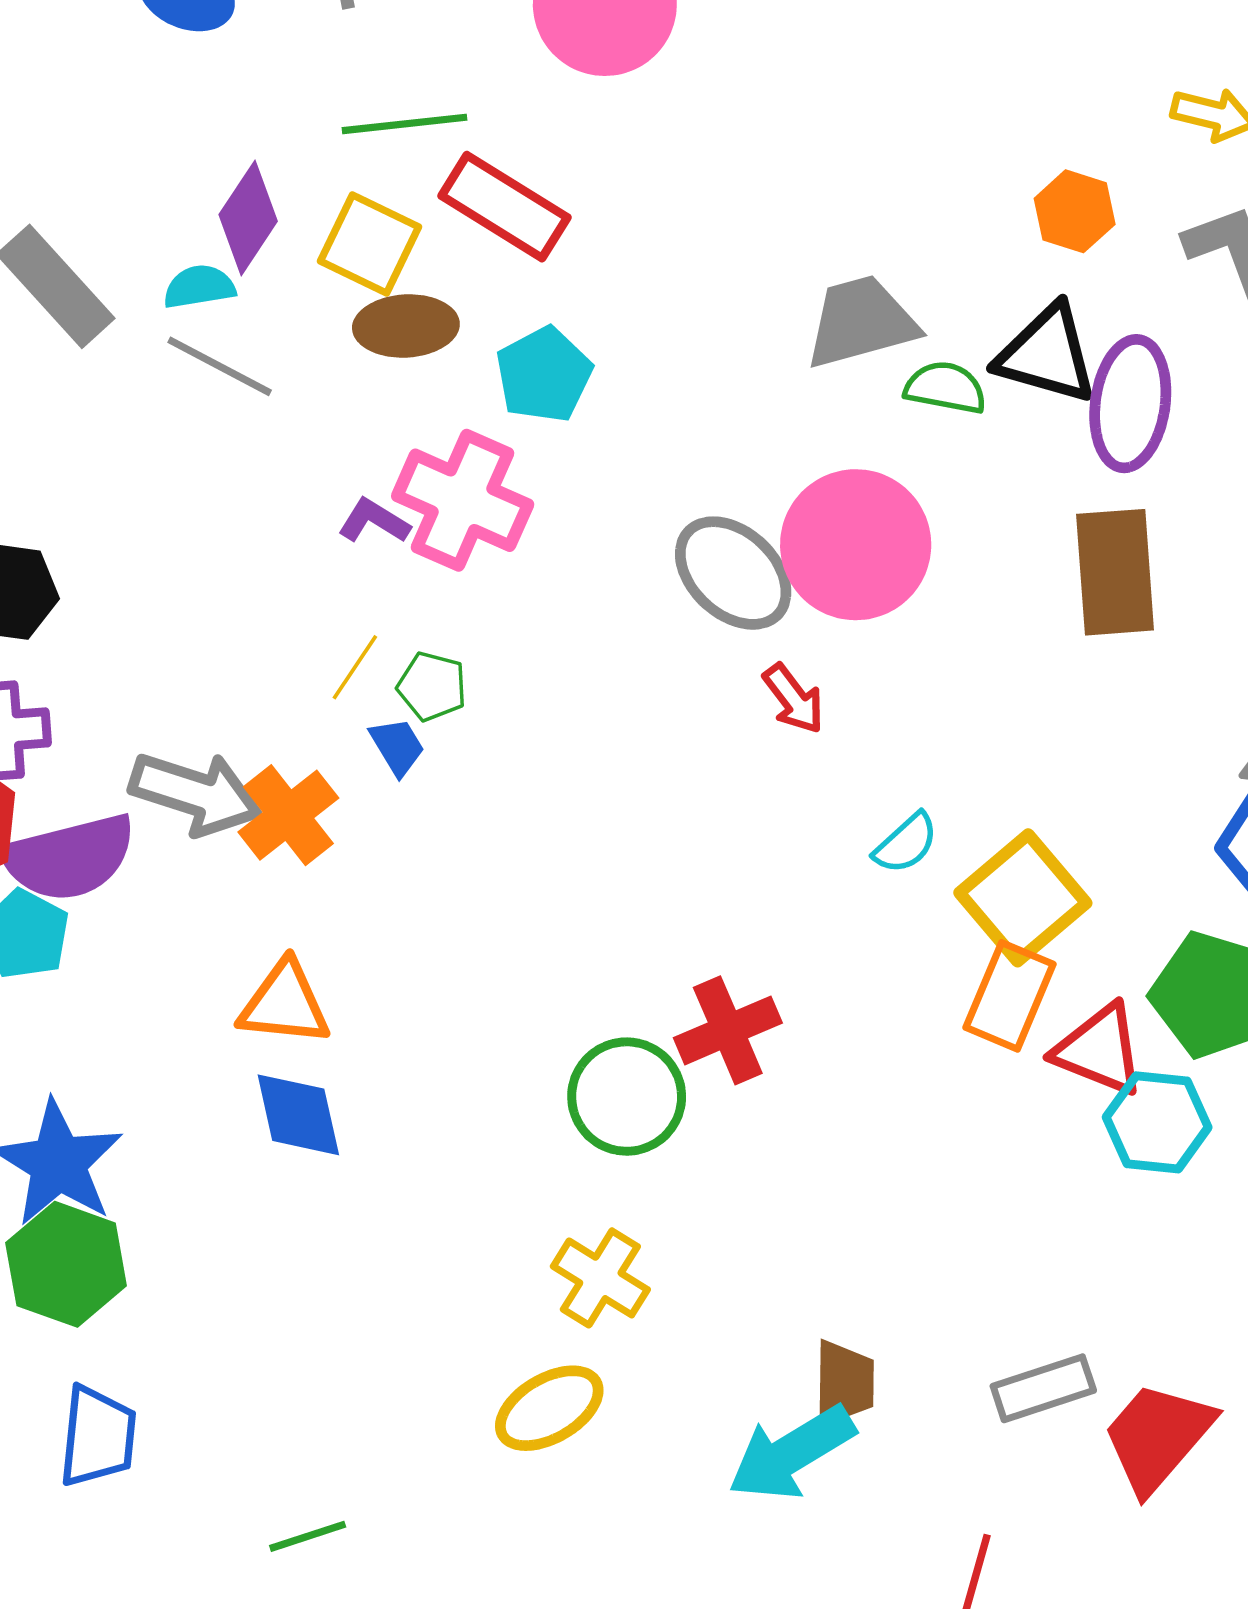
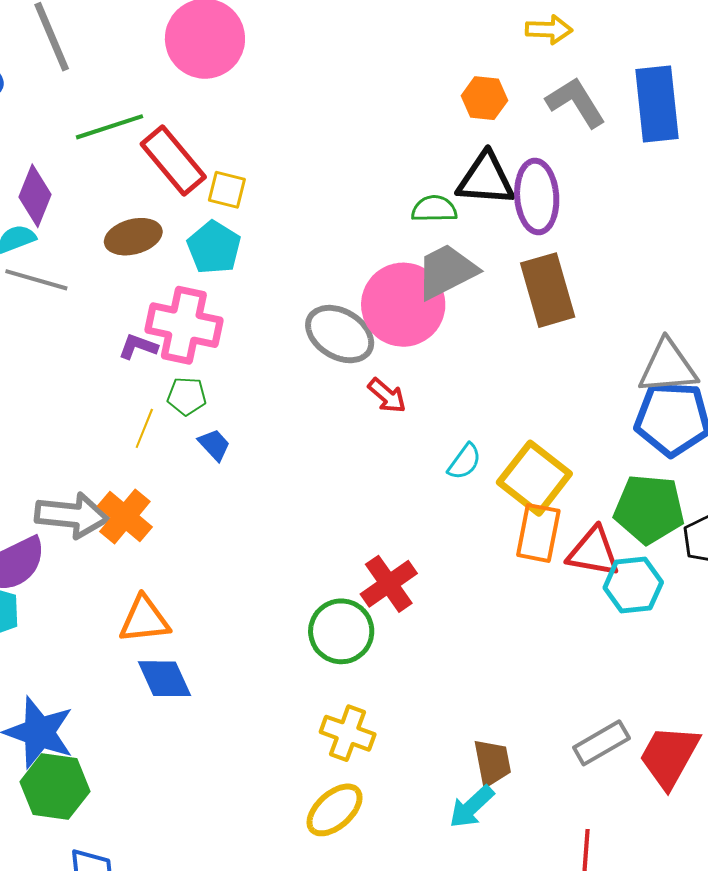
red rectangle: (504, 207) -> (173, 160), turned 30
yellow square: (370, 244) -> (227, 190), moved, size x0.7
gray trapezoid: (861, 322) -> (446, 271), moved
green pentagon: (432, 686) -> (187, 396), moved
blue trapezoid: (397, 746) -> (214, 445), moved
cyan arrow: (791, 1453) -> (472, 807), size x0.7

